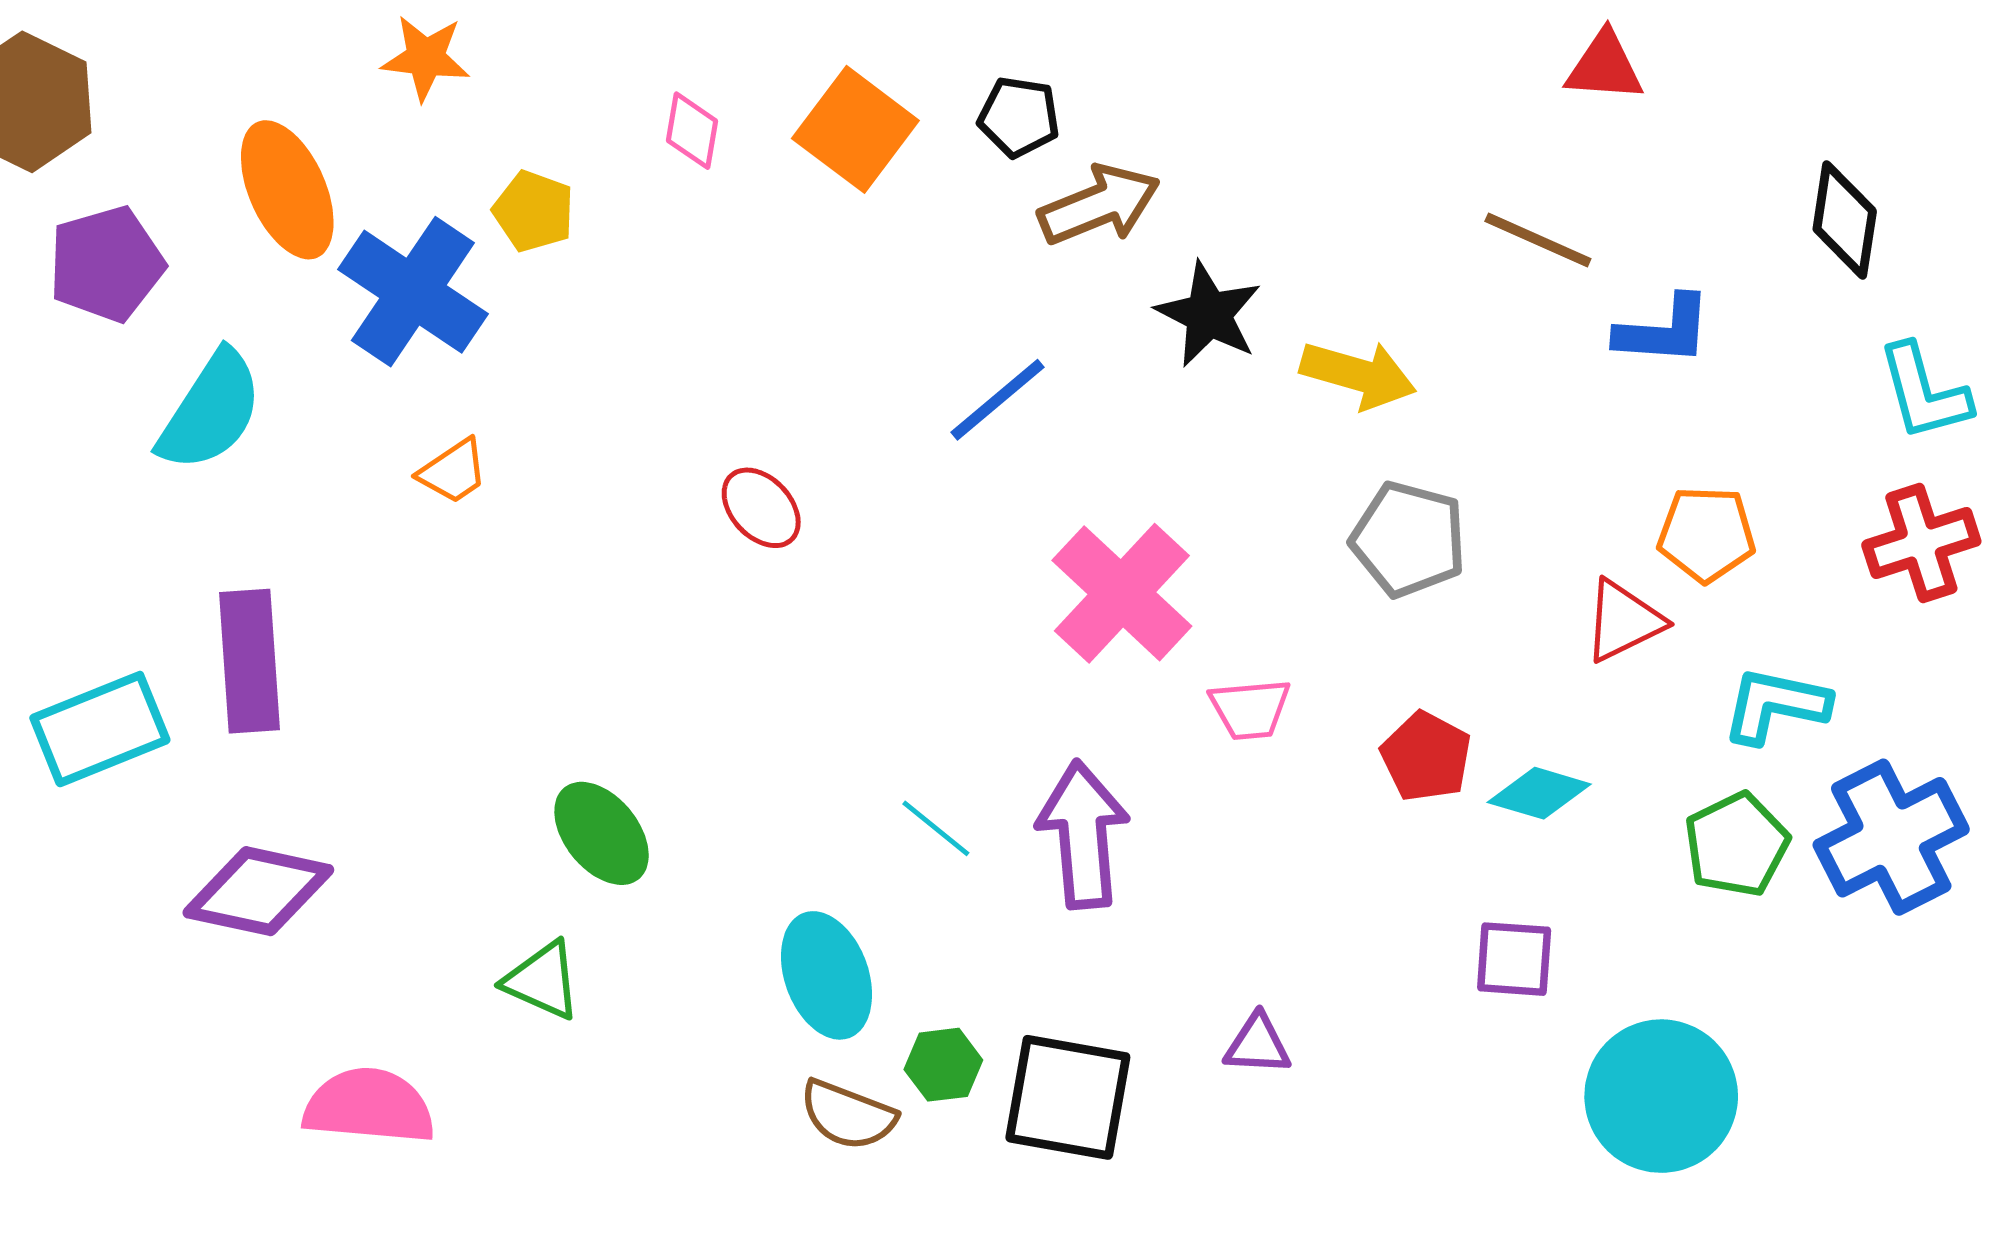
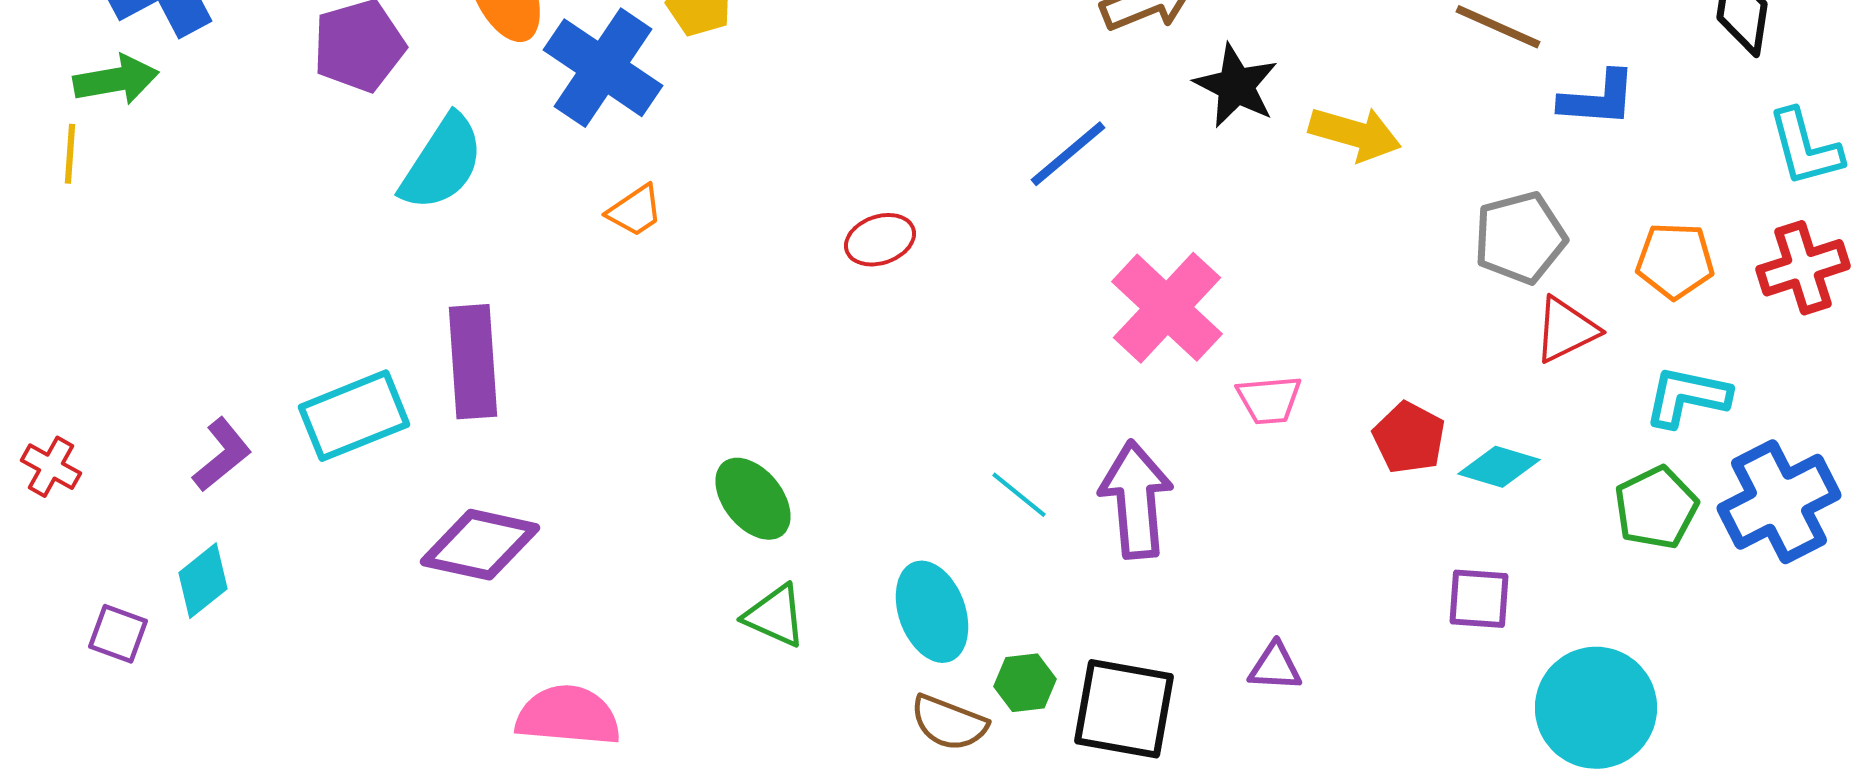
red ellipse: (761, 508) -> (880, 240), turned -66
orange pentagon: (1706, 534) -> (1675, 261), moved
gray pentagon: (1408, 539) -> (1520, 238), moved, turned -30
green triangle: (542, 980) -> (775, 616), moved

